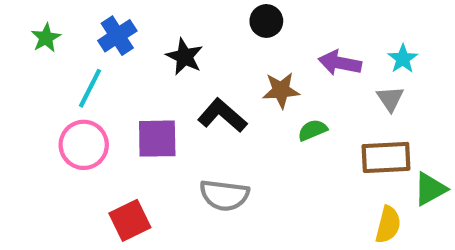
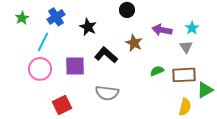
brown star: (281, 90) -> (134, 43), turned 30
green semicircle: (313, 130) -> (157, 71), moved

